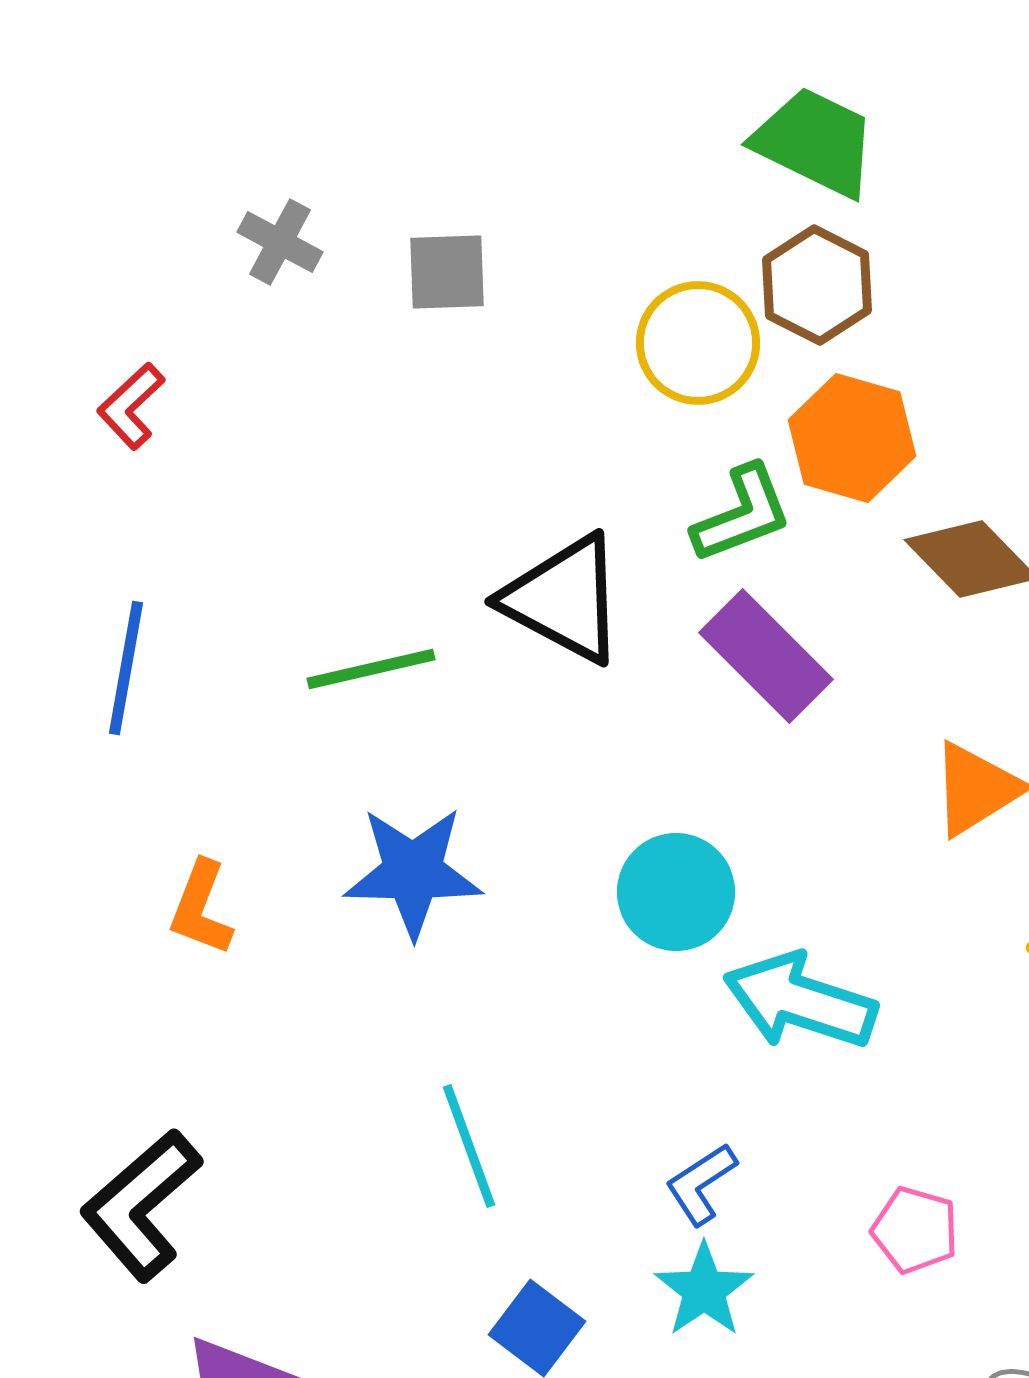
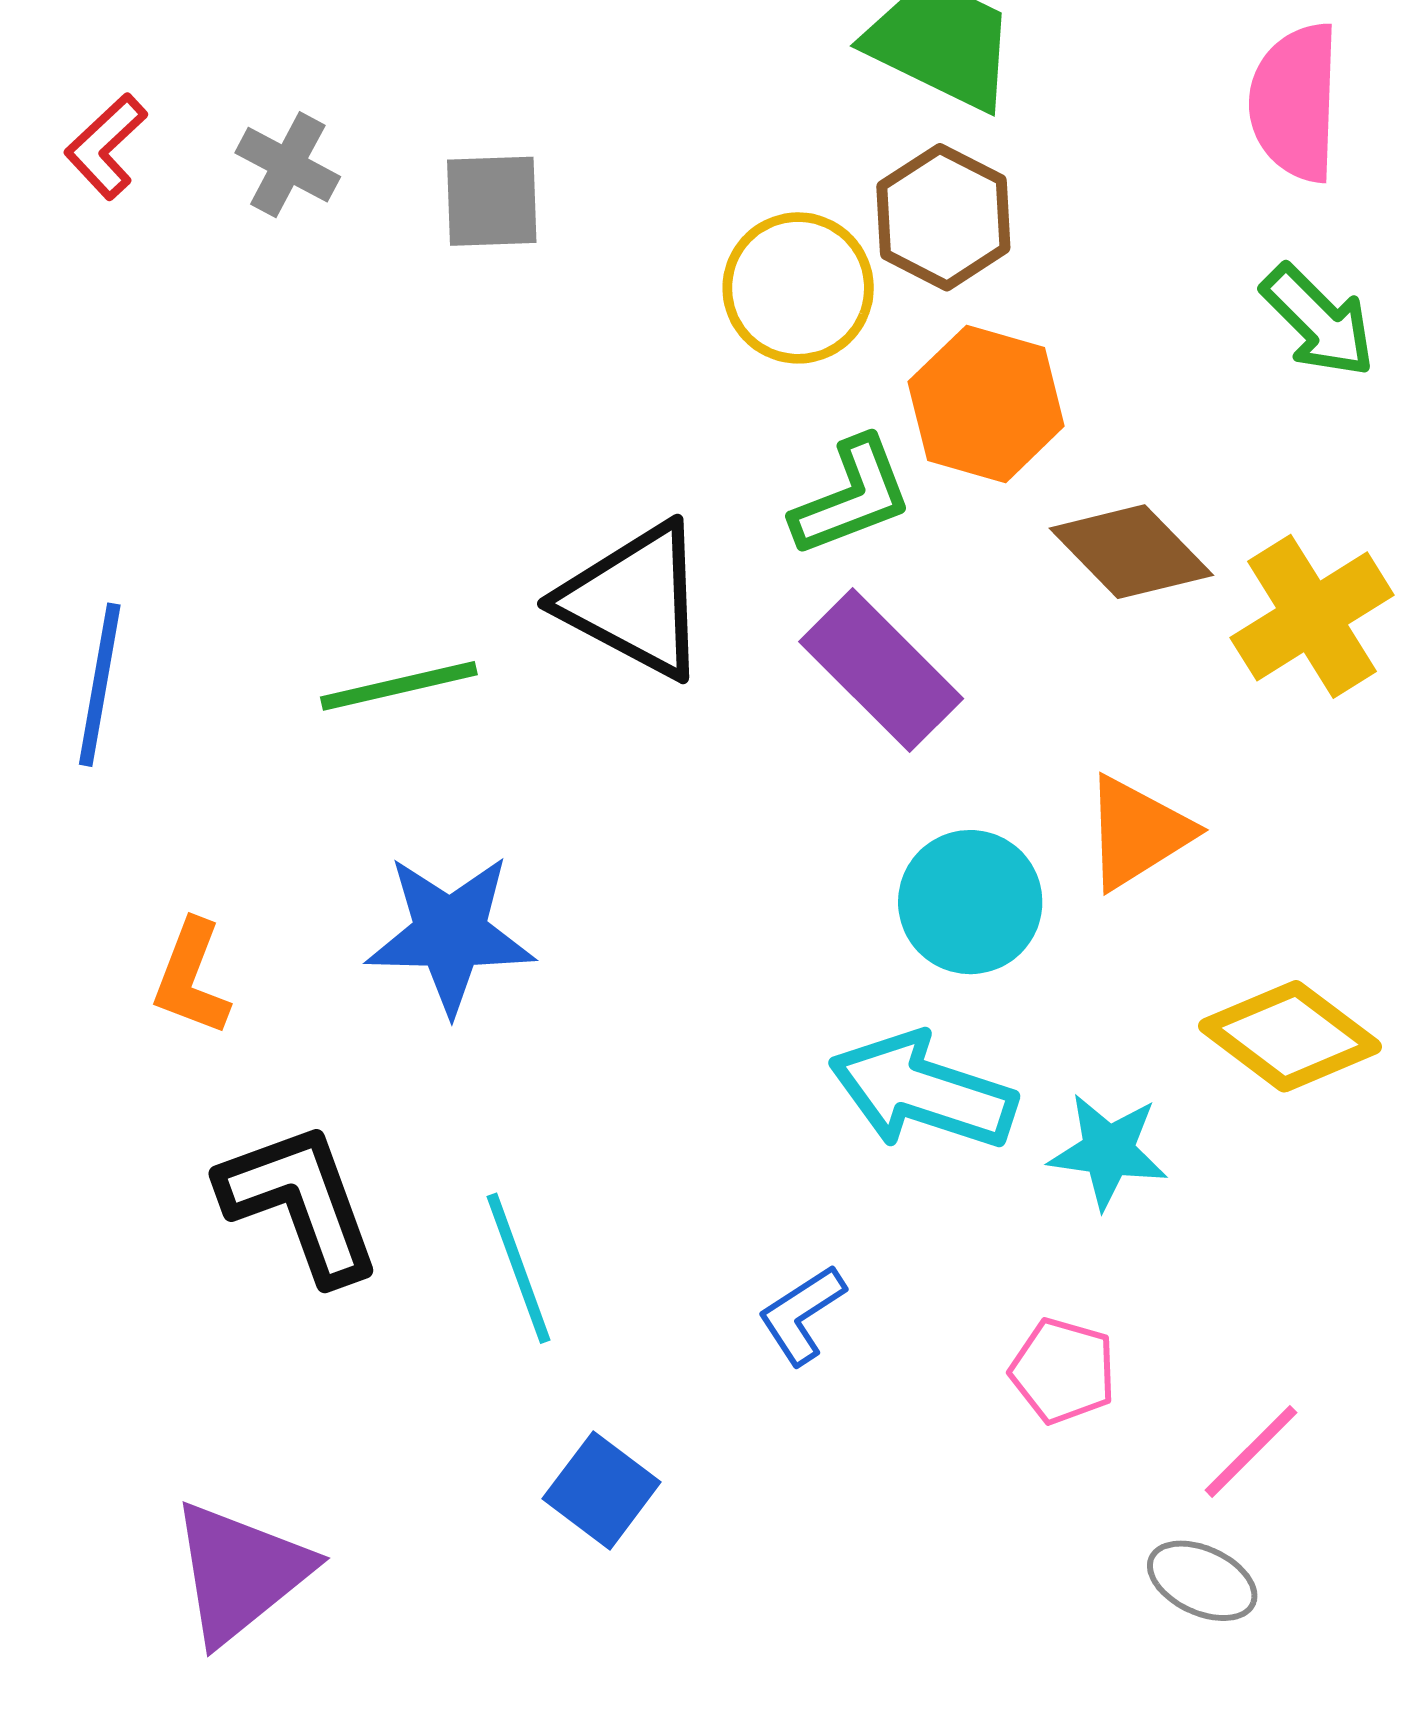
red L-shape: (131, 406) -> (106, 146), moved
cyan circle: (676, 892) -> (970, 902), moved
black L-shape: (141, 1205) -> (300, 1202), moved, turned 111
cyan star: (704, 1290) -> (1108, 1151), moved, turned -30

